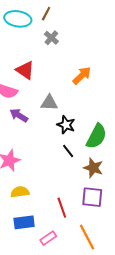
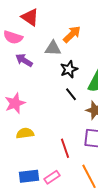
orange arrow: (82, 76) -> (72, 34), moved
black star: (66, 125) -> (69, 69), turned 30
blue rectangle: (24, 222) -> (29, 176), moved

